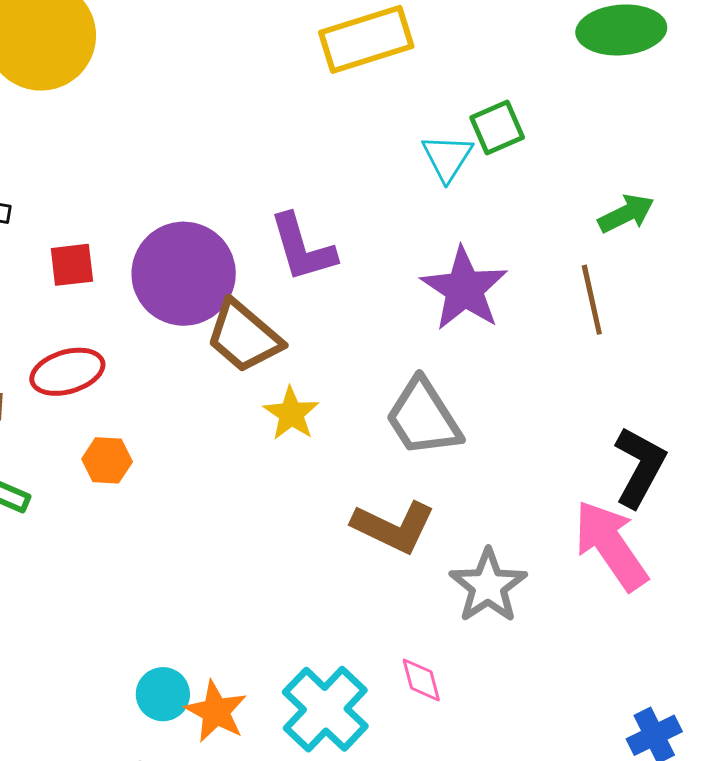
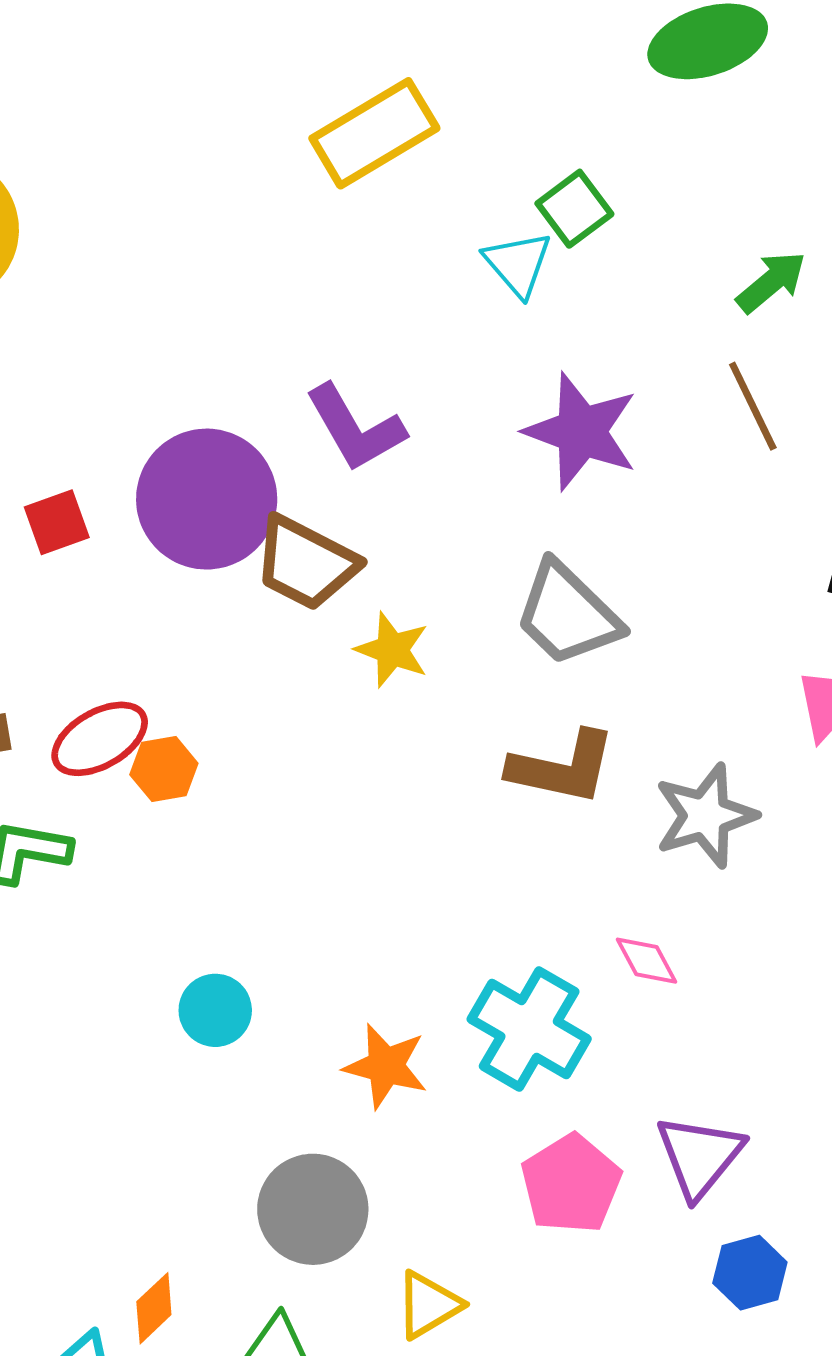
red ellipse: (67, 372) -> (100, 739), moved
gray star: (488, 586) -> (705, 816), turned 30
cyan circle: (163, 694) -> (215, 1010), moved

